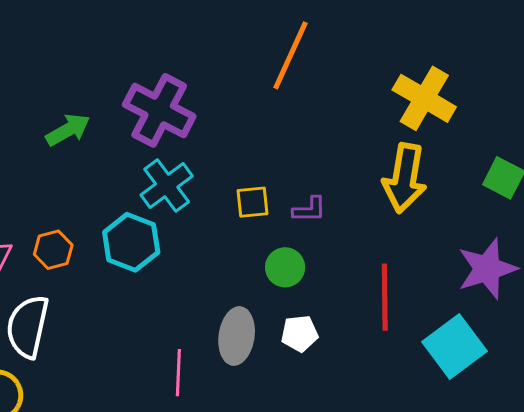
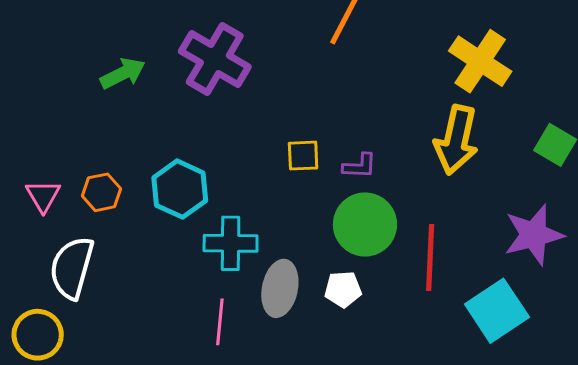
cyan cross: (167, 186) -> (231, 243), moved, turned 34
green circle: (285, 267) -> (365, 224), moved, size x1.6

